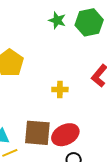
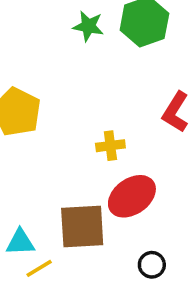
red ellipse: (65, 135) -> (132, 196), moved

